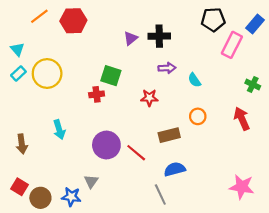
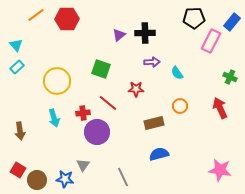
yellow circle: (47, 74) -> (57, 81), moved
red cross: (97, 94) -> (83, 113), moved
red line: (136, 153) -> (108, 103), moved
gray line: (160, 194) -> (123, 177), moved

